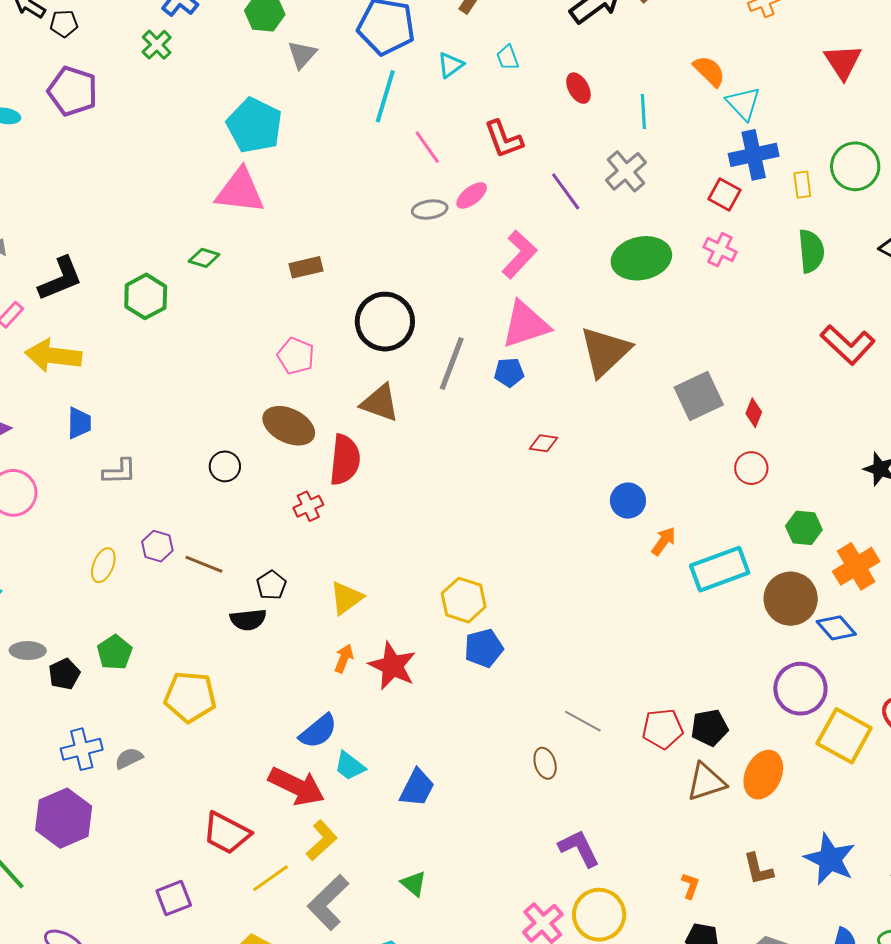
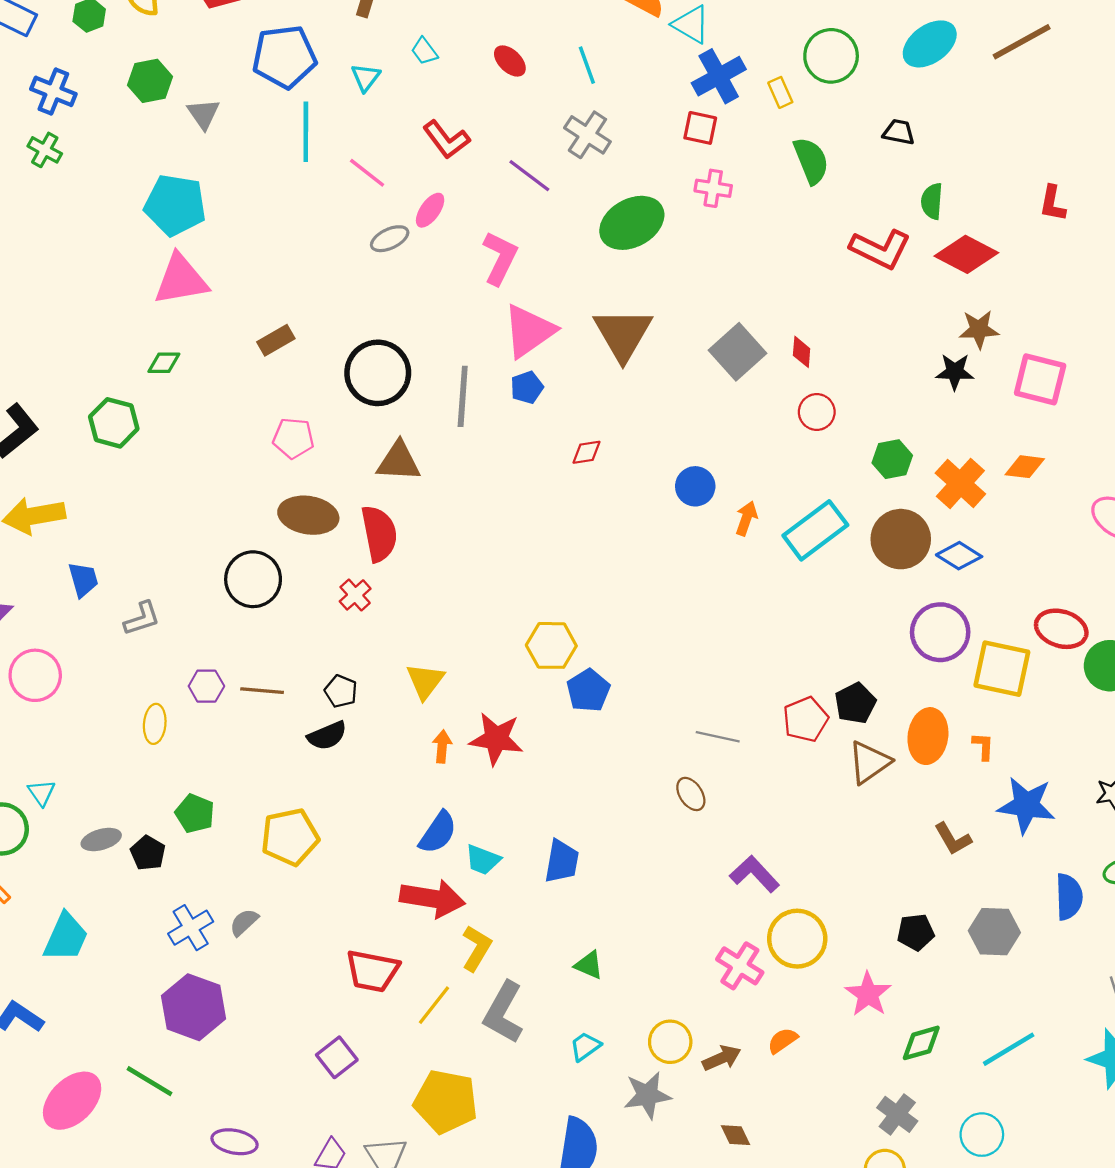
black circle: (225, 466) -> (253, 579), size x1.6
orange L-shape: (690, 886) -> (983, 746), moved

